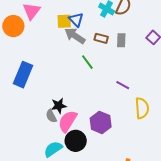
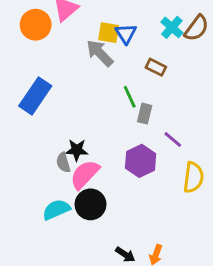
gray arrow: (75, 36) -> (100, 53), moved
gray rectangle: (121, 40) -> (145, 114), moved
purple hexagon: (101, 122) -> (141, 161), moved

